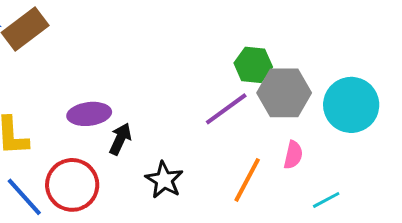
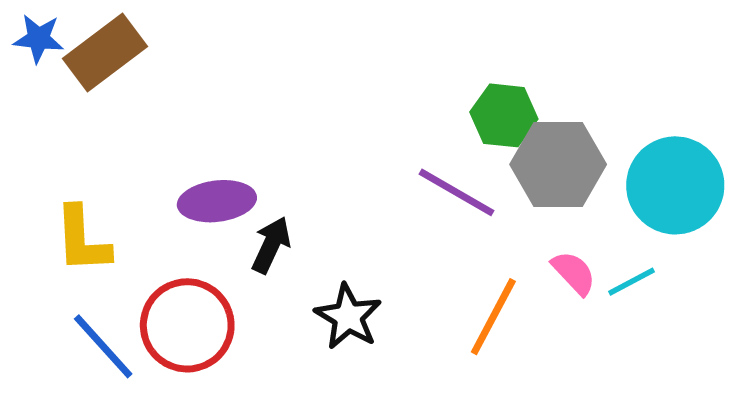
purple line: (226, 109) -> (457, 192), turned 66
pink semicircle: (293, 155) -> (574, 273), turned -56
cyan line: (326, 200) -> (632, 282), moved

